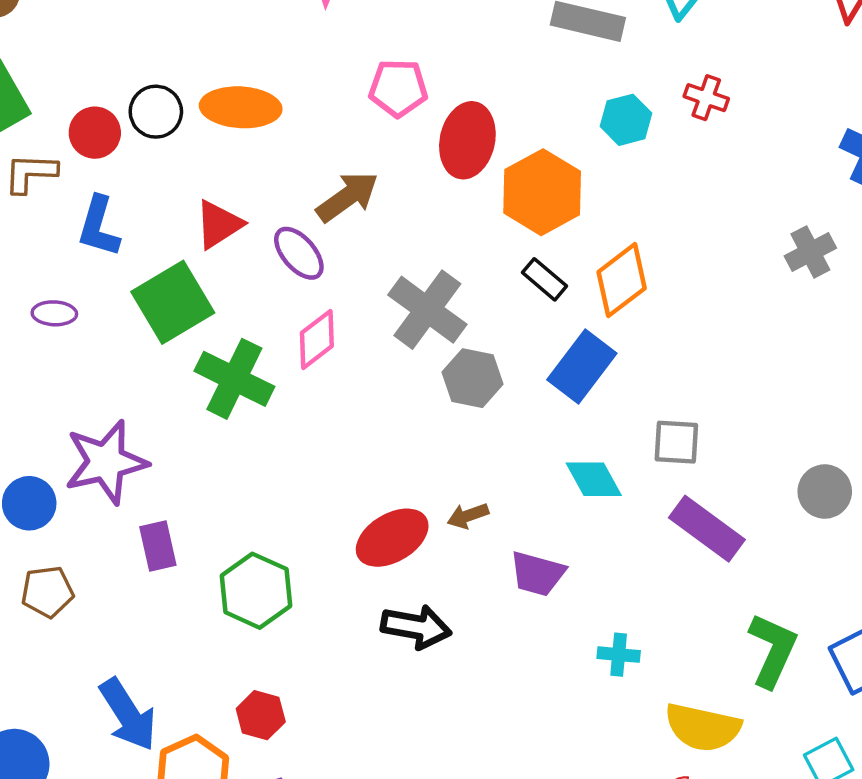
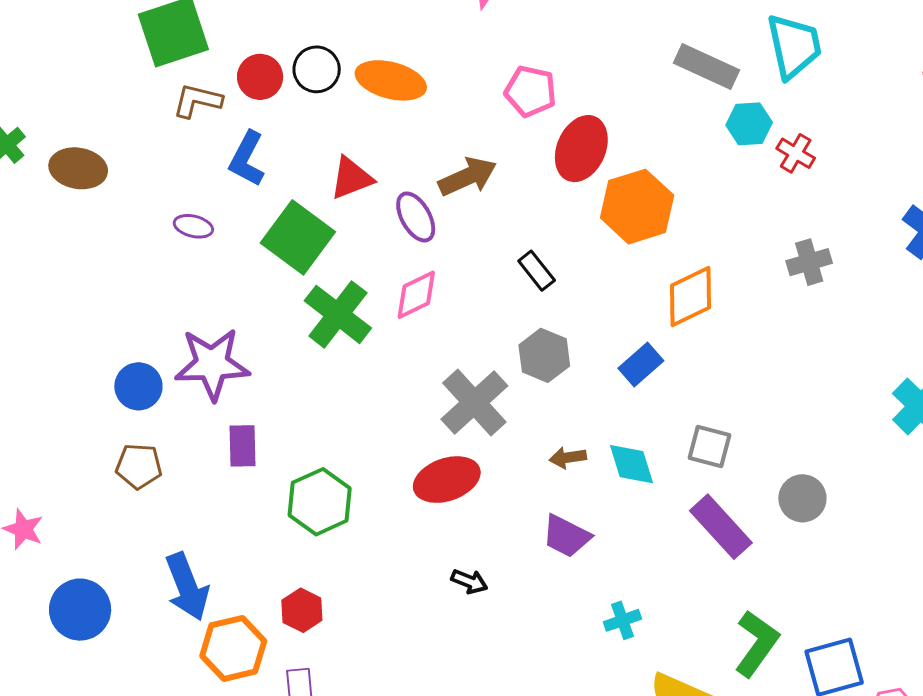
cyan hexagon: (626, 120) -> (749, 124), moved
gray cross: (810, 252) -> (809, 262), moved
black rectangle: (544, 279) -> (537, 271), moved
green square: (173, 302) -> (298, 237), turned -34
gray cross: (427, 310) -> (474, 403), moved
blue rectangle: (582, 367) -> (641, 364), size x0.7
gray circle: (825, 492) -> (802, 498), moved
brown arrow: (468, 516) -> (568, 458), moved
black arrow: (416, 627) -> (469, 581), moved, size x0.6
cyan cross: (619, 655) -> (622, 620), turned -36

